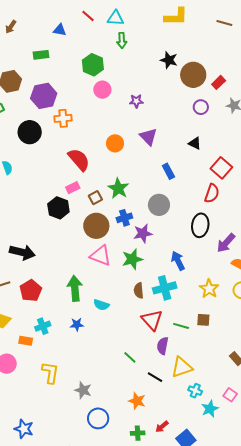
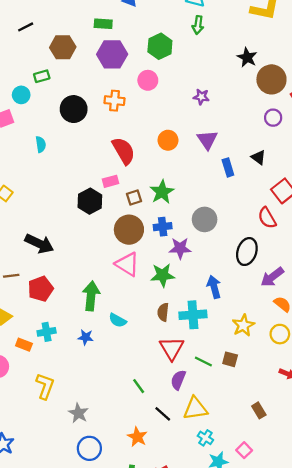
pink circle: (102, 90) -> (148, 80), moved
purple hexagon: (44, 96) -> (112, 54), moved
blue rectangle: (168, 171) -> (228, 167), moved
red semicircle: (212, 193) -> (267, 218), turned 120

